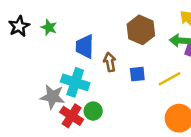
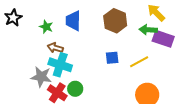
green star: (49, 27) -> (46, 27), moved
blue trapezoid: (85, 47) -> (73, 21), moved
brown arrow: (110, 62) -> (55, 48), moved, turned -63

